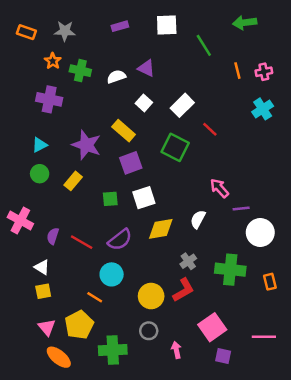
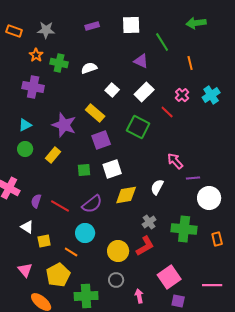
purple triangle: (146, 68) -> (141, 61), moved
pink cross: (264, 72) -> (182, 95), moved, turned -32
yellow square: (43, 291) -> (44, 241), moved
pink triangle: (47, 327) -> (25, 270), moved

